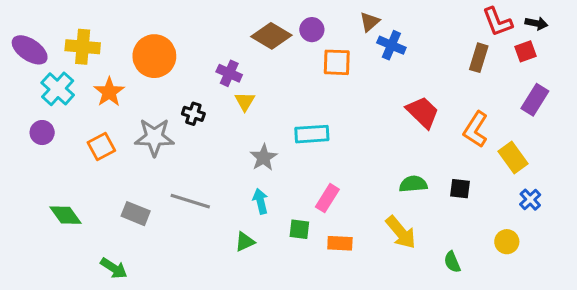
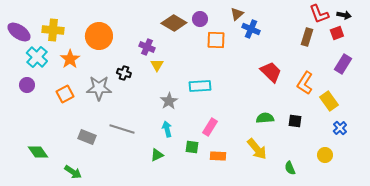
green diamond: (65, 215) -> (38, 152), moved

